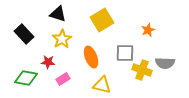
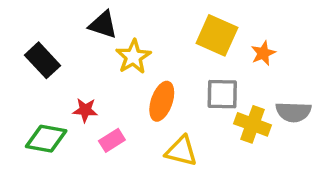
yellow square: (102, 20) -> (217, 35), moved, turned -35
yellow star: (62, 39) -> (133, 57), moved
orange ellipse: (91, 57) -> (162, 101), turned 40

